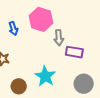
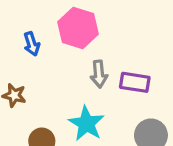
gray arrow: (59, 38) -> (99, 74), moved

